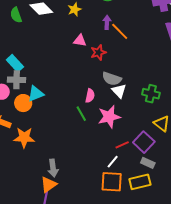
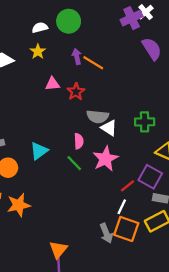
cyan triangle: (36, 94) -> (39, 151), moved
gray arrow: (53, 168) -> (106, 233), moved
orange square: (112, 182) -> (126, 229), turned 30

